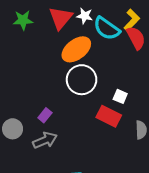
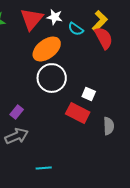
cyan semicircle: (107, 28) -> (76, 29), size x0.6

